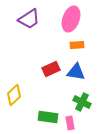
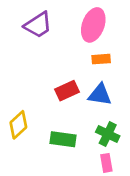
green rectangle: (48, 117) -> (63, 139), moved
pink rectangle: (70, 123) -> (106, 163), moved

